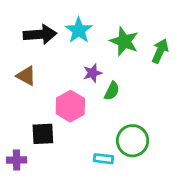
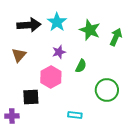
purple star: (92, 73) -> (59, 52), moved
brown triangle: (26, 76) -> (19, 55), turned 42
green circle: (133, 141) -> (107, 90), moved

